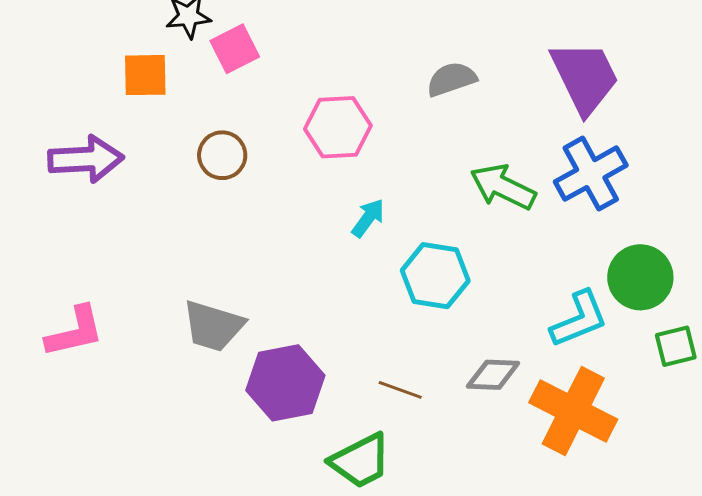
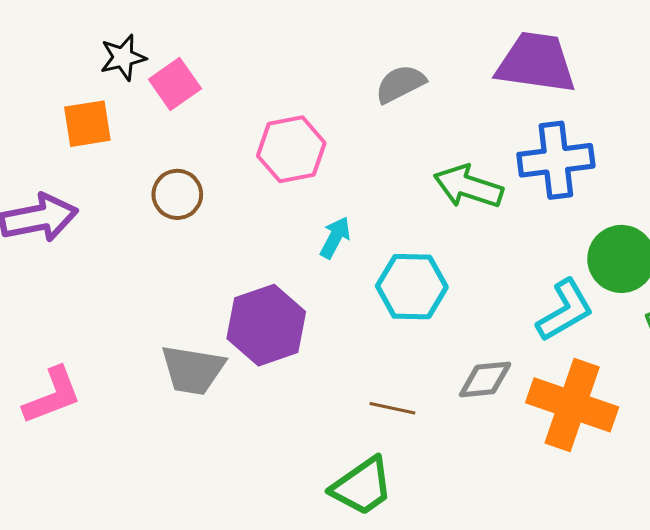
purple trapezoid: (585, 77) -> (536, 63), turned -48
blue cross: (591, 174) -> (556, 160), turned 30
purple hexagon: (285, 383) -> (266, 325), moved

